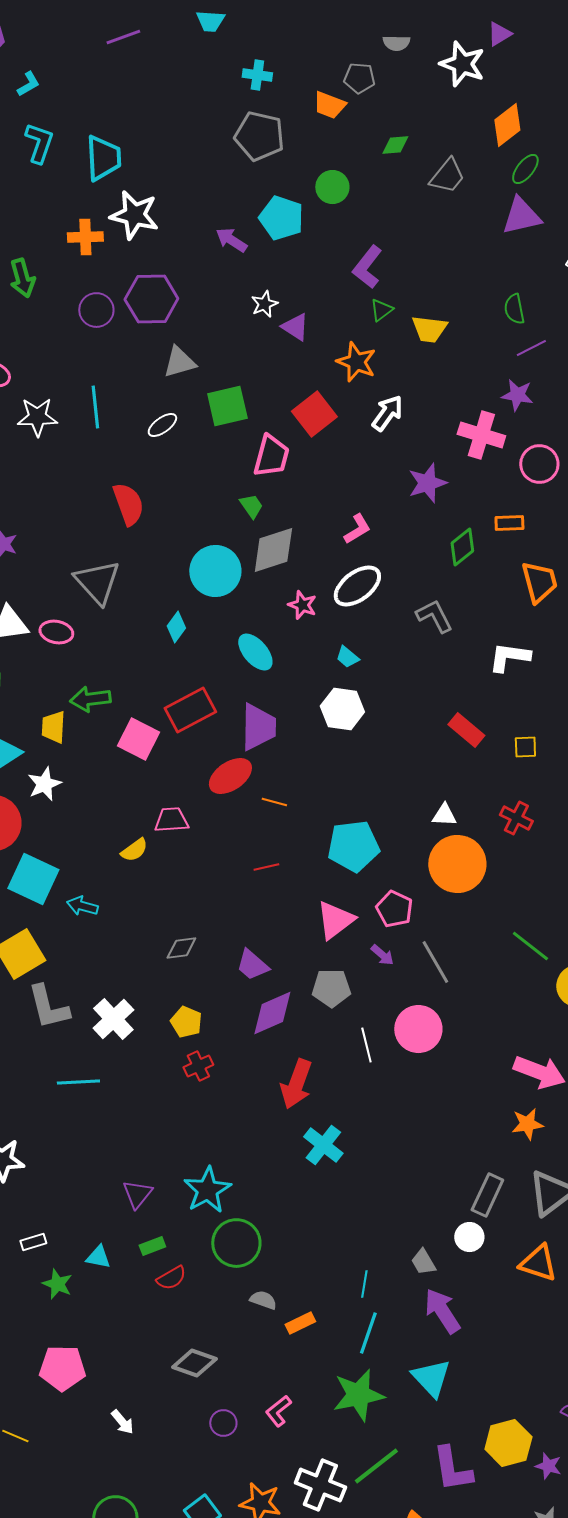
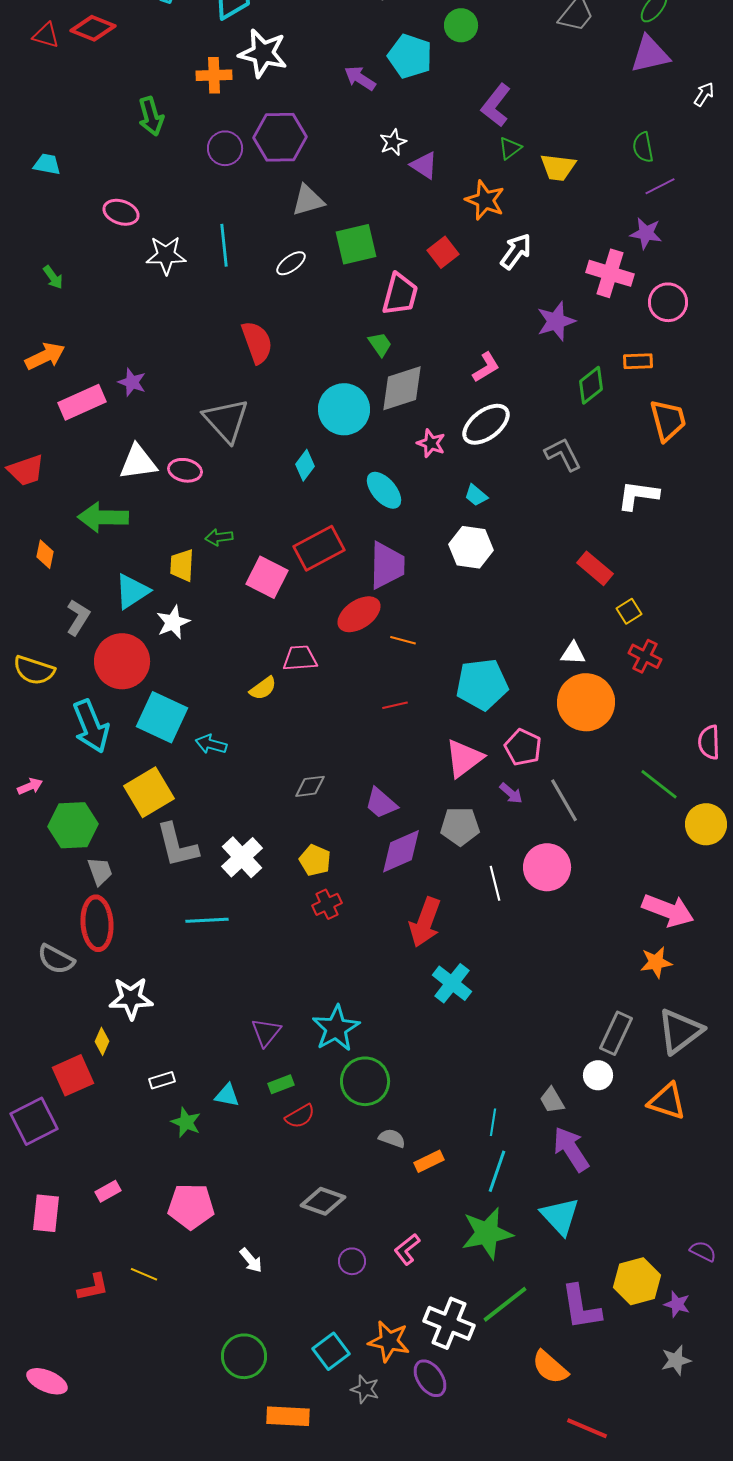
red square: (314, 414) -> (443, 252), size x0.7
green arrow: (90, 699) -> (219, 537), size x0.7
yellow square: (525, 747) -> (629, 611), moved, turned -30

